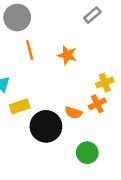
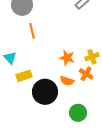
orange star: (67, 55) -> (67, 58), moved
orange cross: (97, 104) -> (86, 74), turned -32

